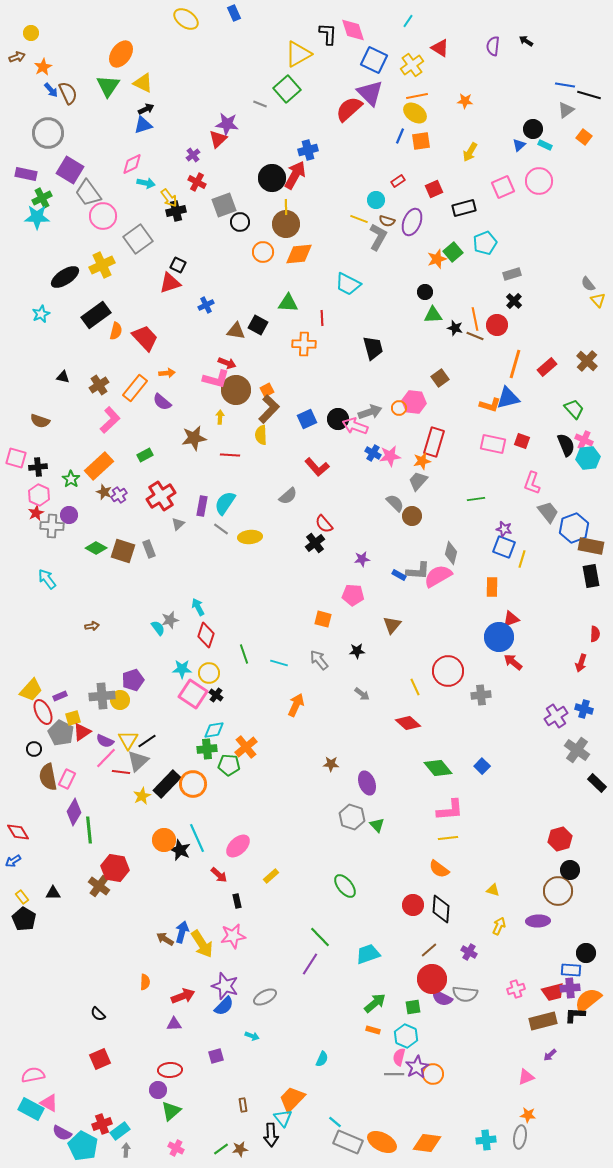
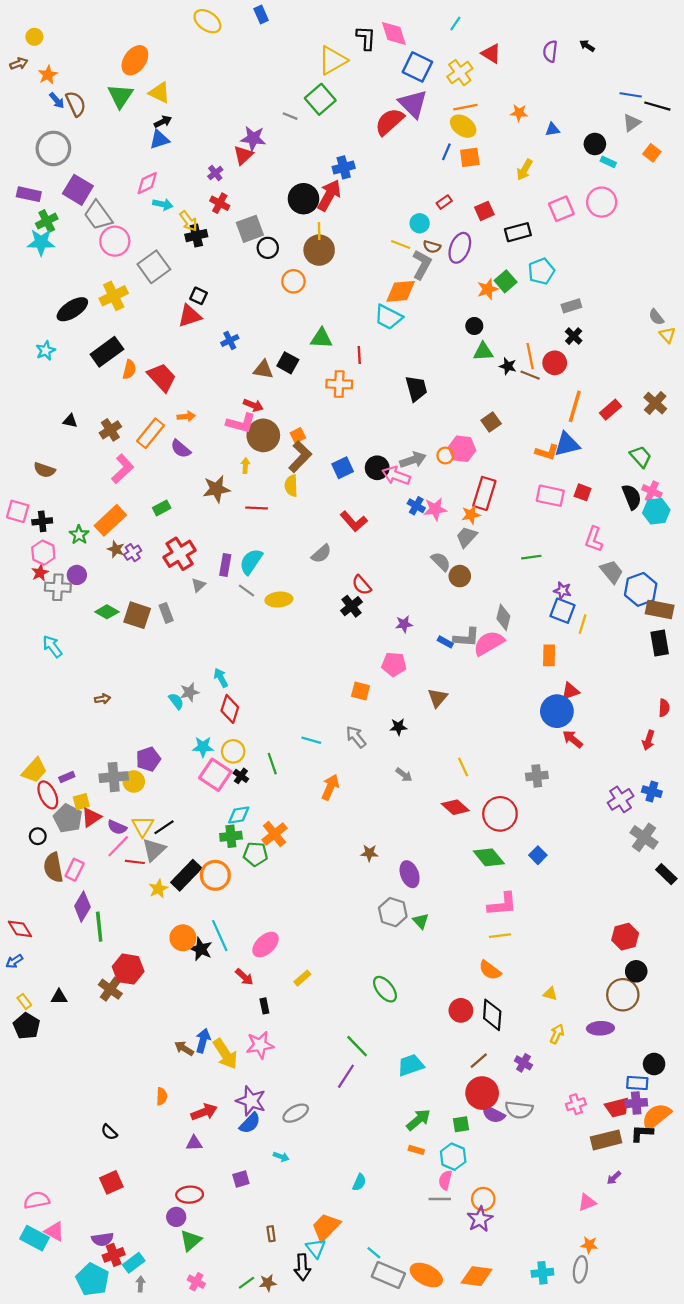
blue triangle: (519, 145) -> (552, 129), moved, turned 32
orange diamond: (299, 254) -> (401, 291), moved
green line: (244, 654) -> (272, 764), moved
red circle: (448, 671) -> (500, 814), moved
purple star: (417, 1067) -> (480, 1219), moved
purple semicircle: (62, 1133) -> (103, 1239), moved, turned -36

